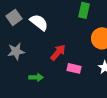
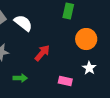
pink rectangle: (74, 68) -> (65, 81), moved

